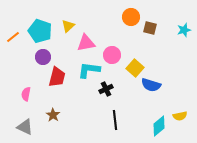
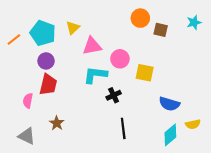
cyan star: (184, 30) -> (194, 22), moved
yellow square: (135, 68) -> (145, 73), turned -30
red trapezoid: (57, 77) -> (48, 85), moved
blue semicircle: (151, 85) -> (169, 104), moved

